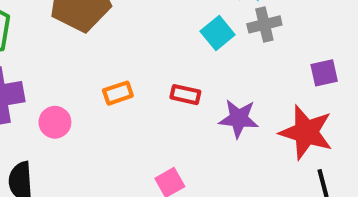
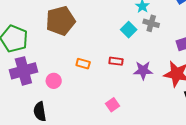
gray cross: (264, 24) -> (151, 23), turned 35
orange rectangle: (118, 93) -> (83, 64), turned 40

